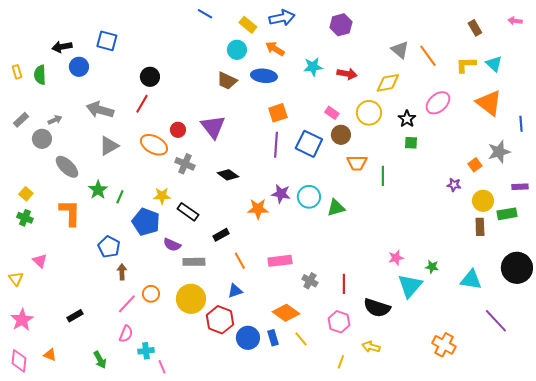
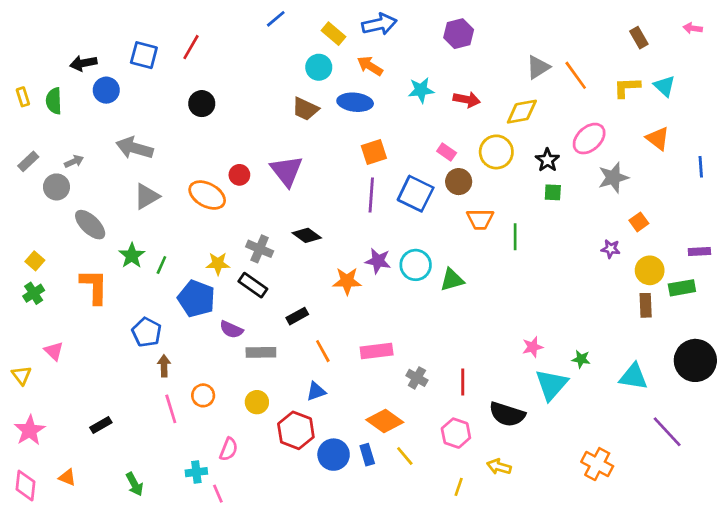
blue line: (205, 14) -> (276, 19), turned -70
gray triangle: (400, 50) -> (538, 67), turned 48
orange triangle: (489, 103) -> (658, 139), size x0.7
red line: (142, 104) -> (191, 47), moved
gray star: (499, 152) -> (613, 178), moved
gray cross: (185, 164) -> (260, 249), moved
green cross: (25, 218) -> (34, 293), turned 35
yellow circle: (191, 299) -> (257, 402), size x0.6
pink line: (127, 304) -> (171, 409), turned -60
pink semicircle: (126, 334) -> (229, 449), moved

